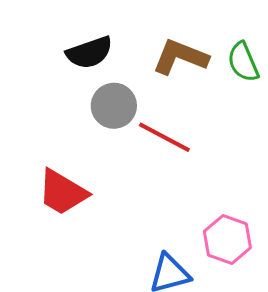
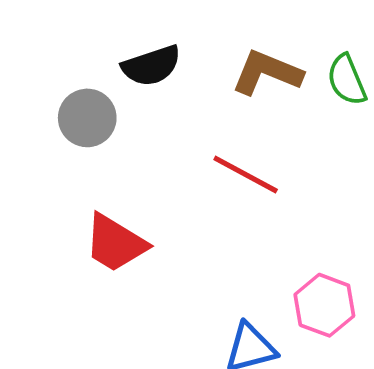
gray circle: (114, 106) -> (87, 118), moved

